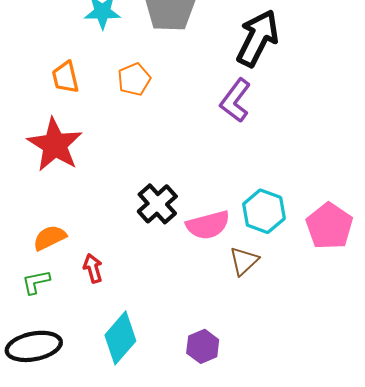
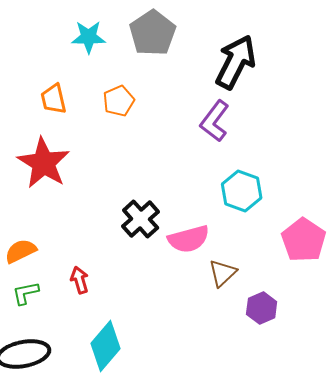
cyan hexagon: (264, 211) -> (242, 191), moved
orange semicircle: (50, 238) -> (21, 251), moved
purple hexagon: (203, 346) -> (262, 308), moved

